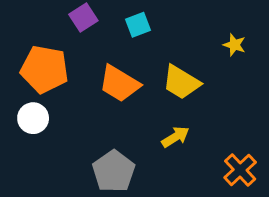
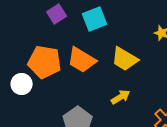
cyan square: (138, 25) -> (95, 19), size x1.4
orange pentagon: (45, 69) -> (45, 62), moved

